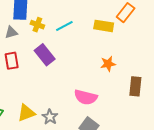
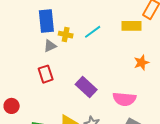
gray triangle: (11, 32) -> (50, 46), moved
purple rectangle: (45, 55) -> (86, 87), moved

